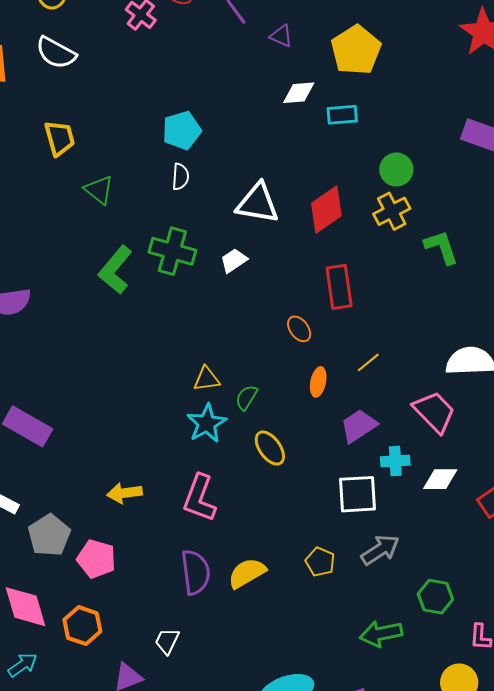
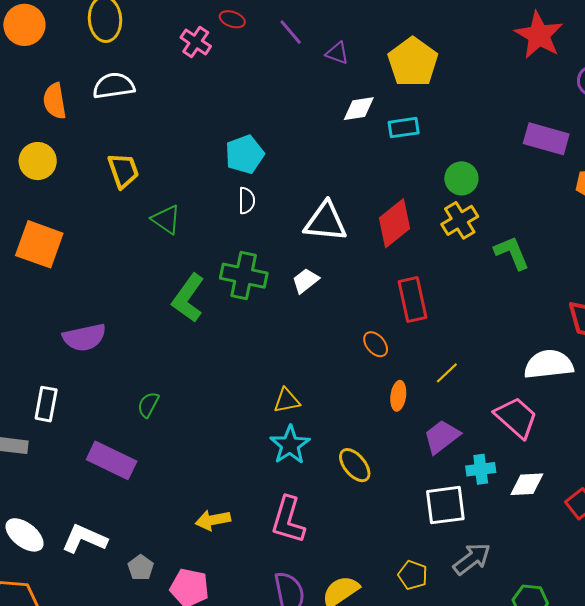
white semicircle: (56, 53) -> (114, 86), turned 147
green semicircle: (246, 397) -> (148, 405), moved
gray pentagon: (49, 535) -> (141, 568), size x0.6

